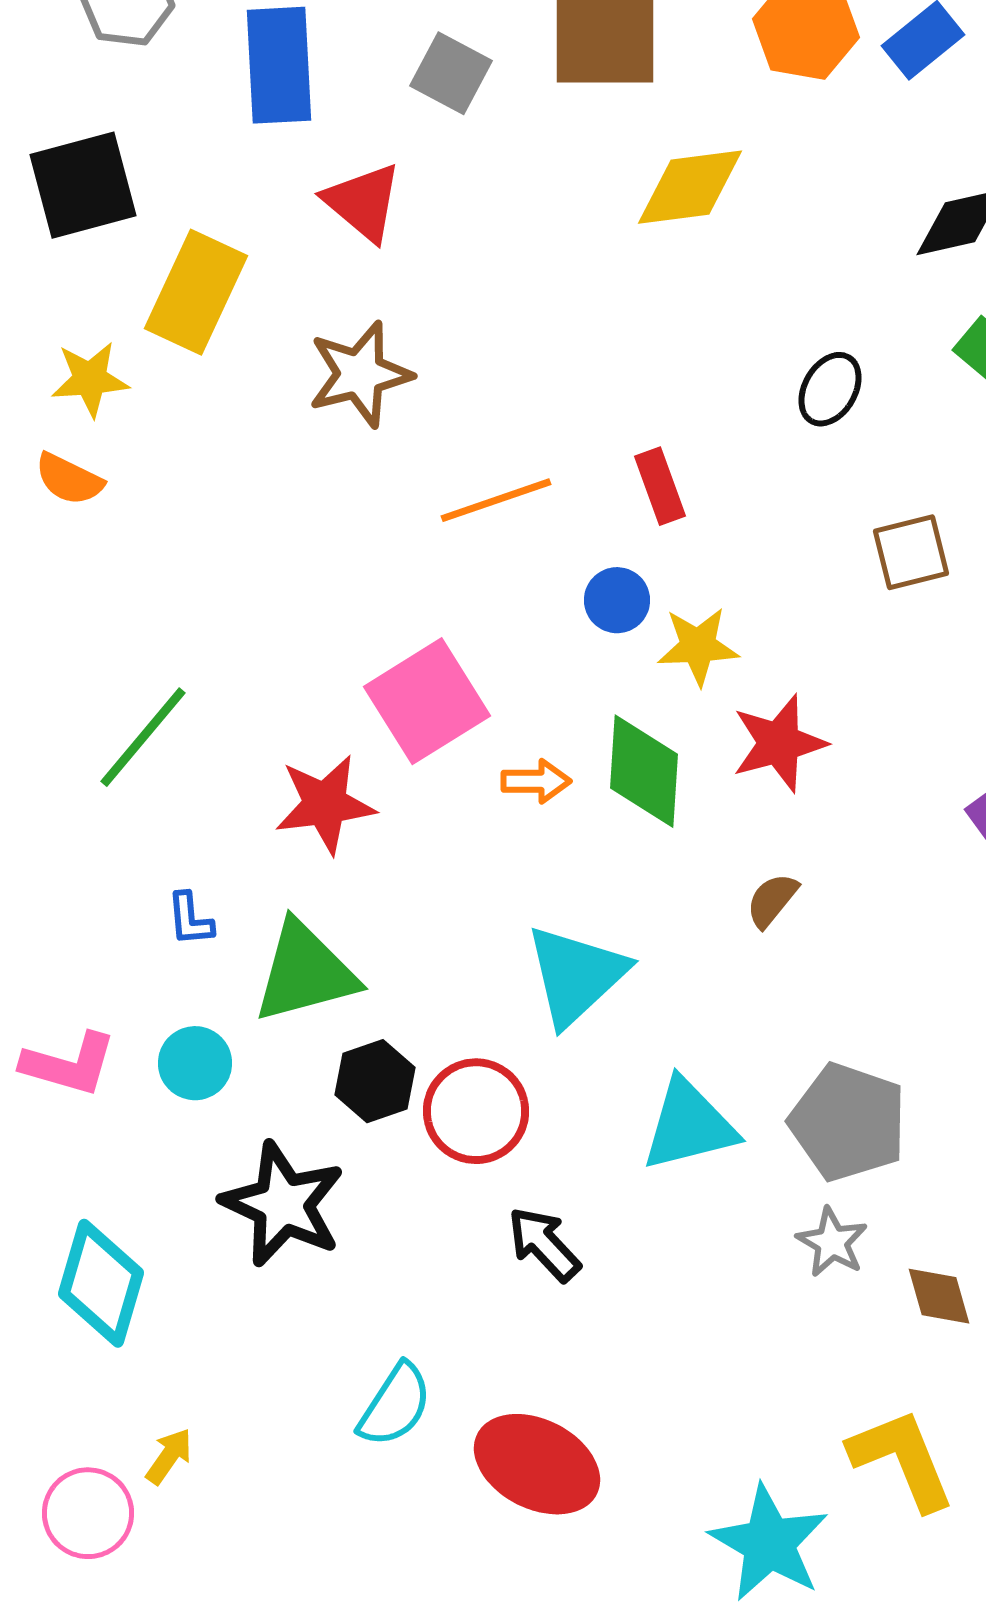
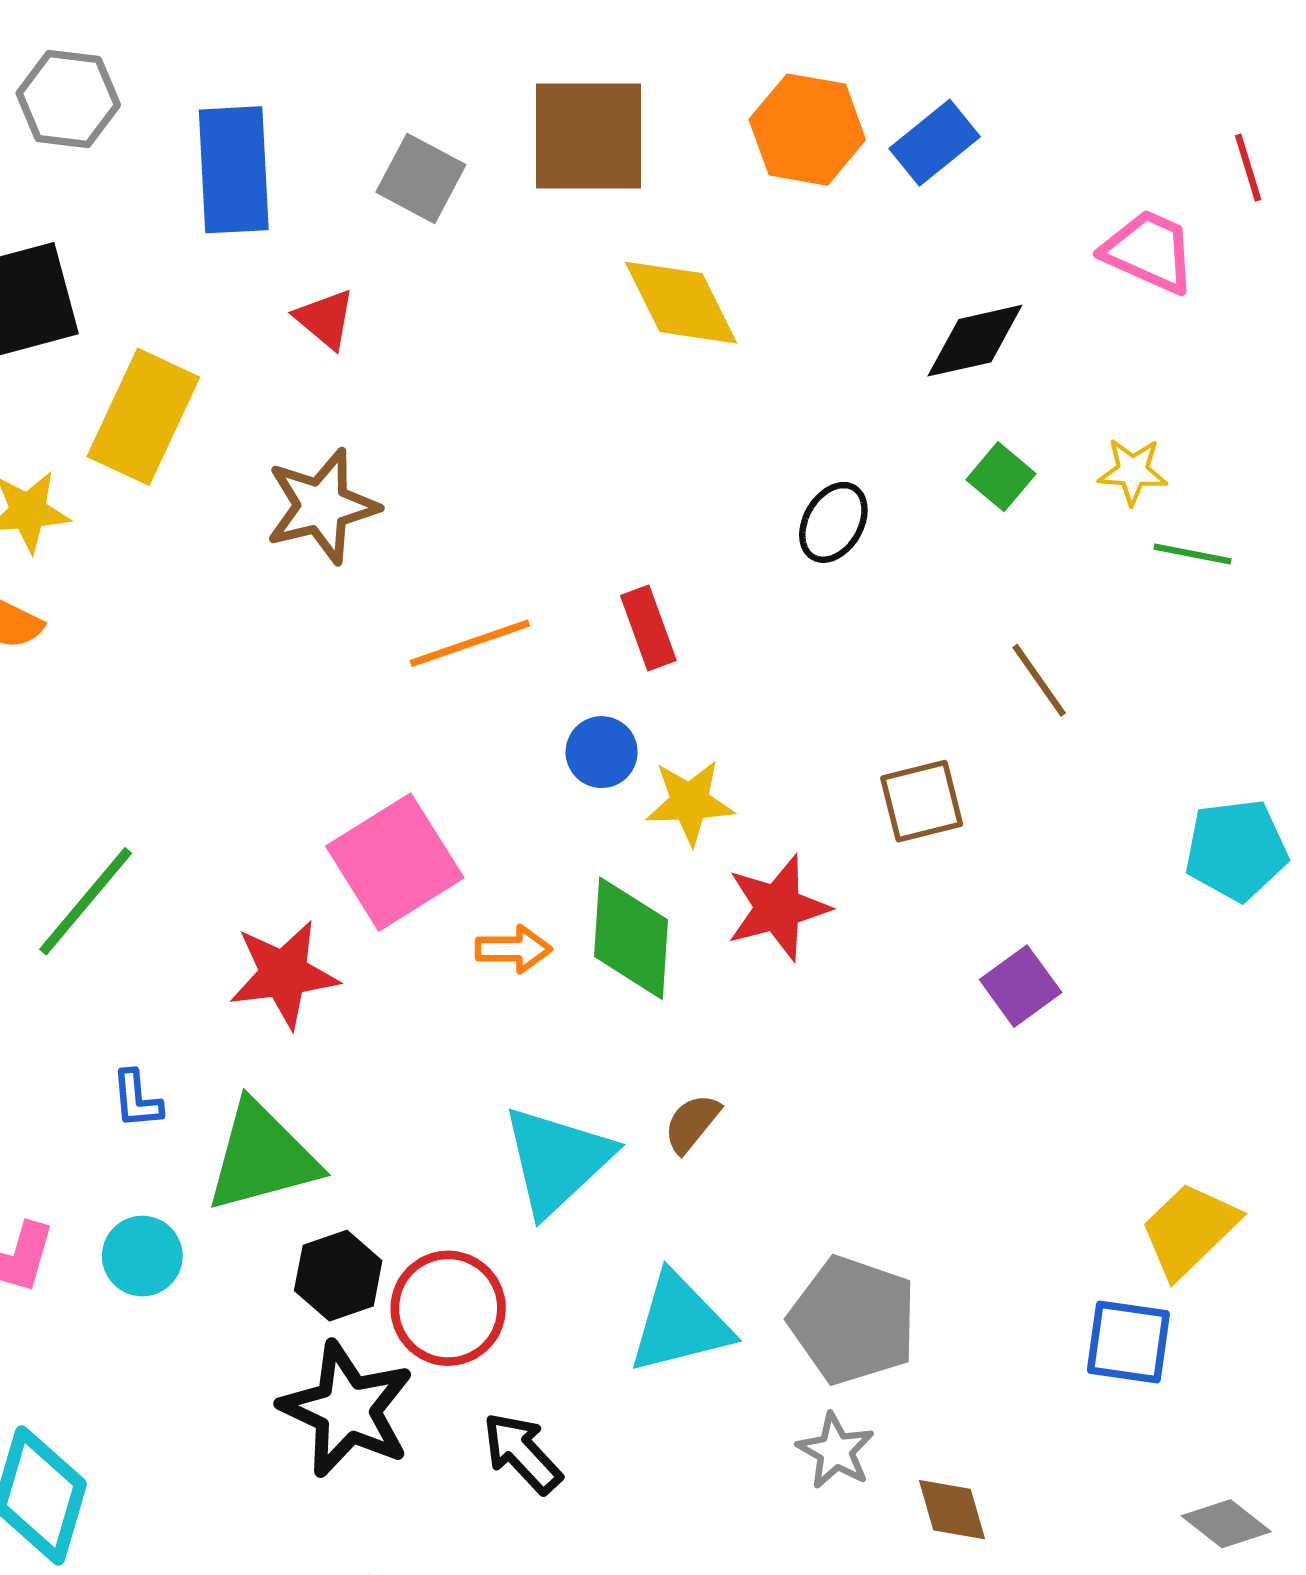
yellow diamond: (690, 187) -> (681, 303), turned 71
red triangle: (363, 202) -> (325, 319), size x0.7
brown square: (911, 552) -> (922, 801), moved
brown semicircle: (772, 900) -> (692, 1123), moved
black star: (283, 1204) -> (347, 1409), moved

